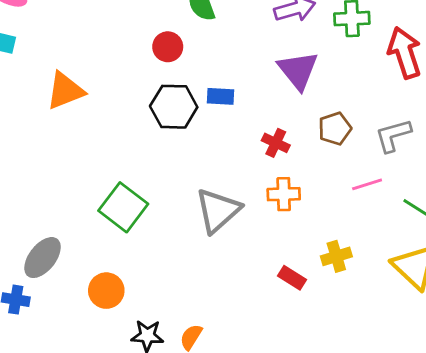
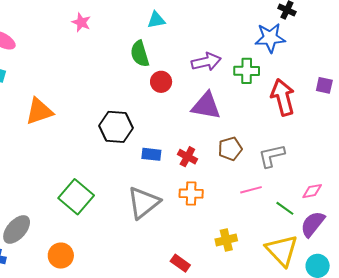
red circle: (168, 47) -> (161, 82), moved
purple triangle: (298, 70) -> (206, 106), turned -44
blue rectangle: (220, 96) -> (151, 154), moved
red rectangle: (292, 278) -> (180, 263), moved

